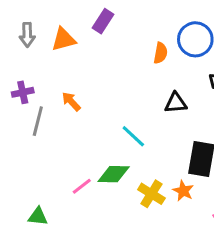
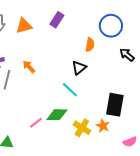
purple rectangle: (103, 21) -> (57, 20), moved
orange semicircle: (161, 53) -> (90, 45), moved
black triangle: (176, 103) -> (79, 68), moved, turned -35

